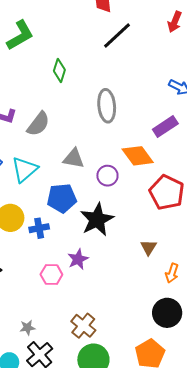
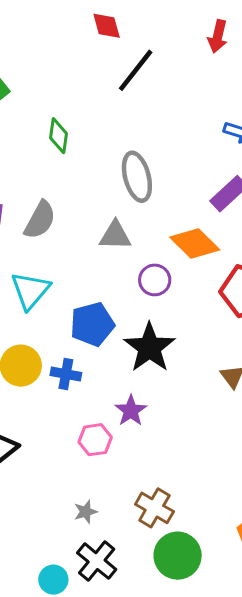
gray triangle: (74, 158) -> (115, 235), moved
blue cross: (39, 228) -> (66, 374), turned 30
gray star: (27, 328) -> (86, 512), moved

